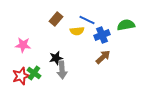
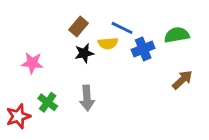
brown arrow: (103, 57) -> (182, 80), moved
black star: (56, 58) -> (84, 53), moved
red star: (21, 76) -> (18, 116), moved

